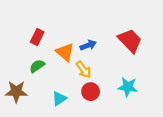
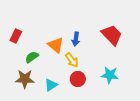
red rectangle: (37, 37) -> (16, 36), moved
blue arrow: (88, 45) -> (76, 39), turned 120
brown star: (16, 92) -> (25, 79), moved

